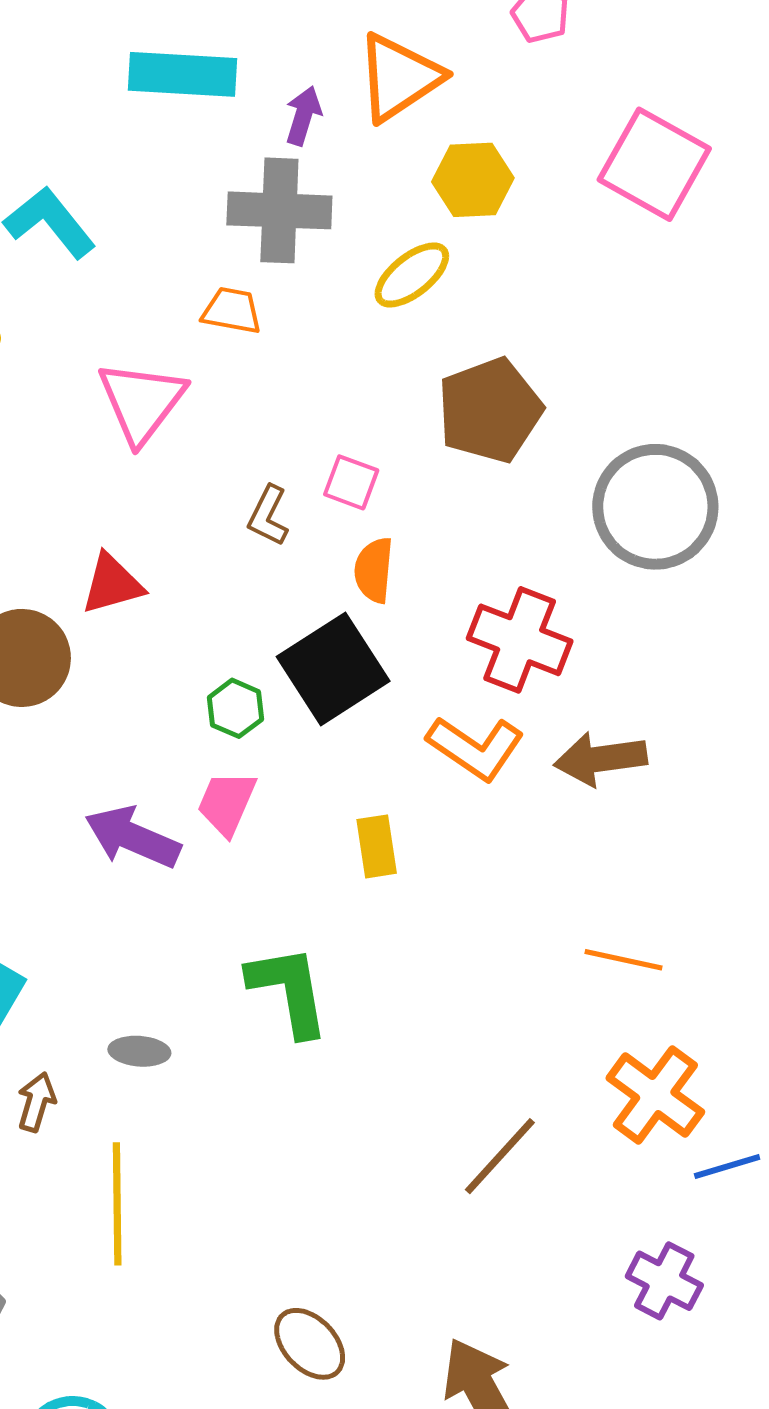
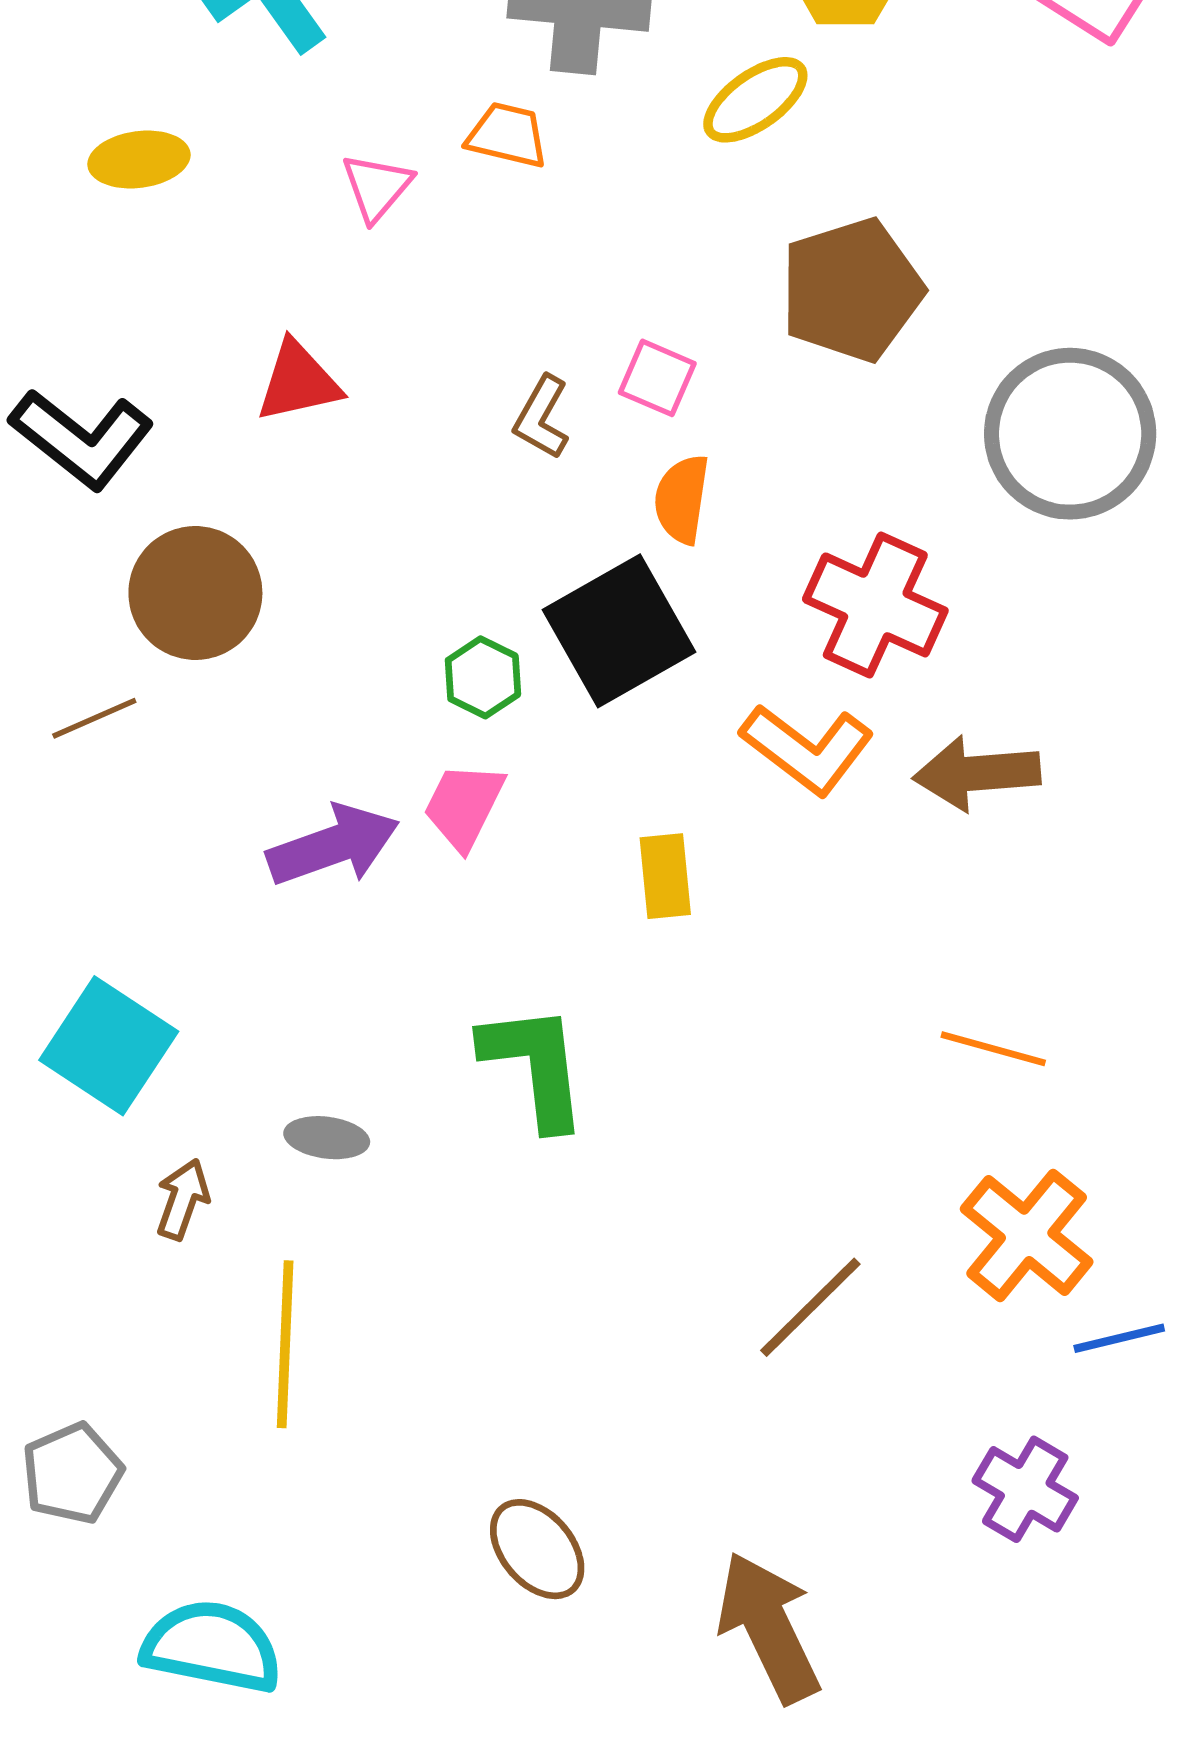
pink triangle: (141, 402) -> (377, 187), moved, size x0.6
red triangle: (112, 584) -> (298, 382), moved
purple arrow: (133, 837) -> (333, 845), turned 134

